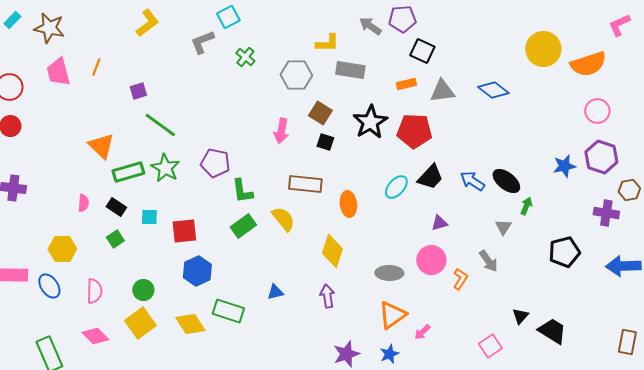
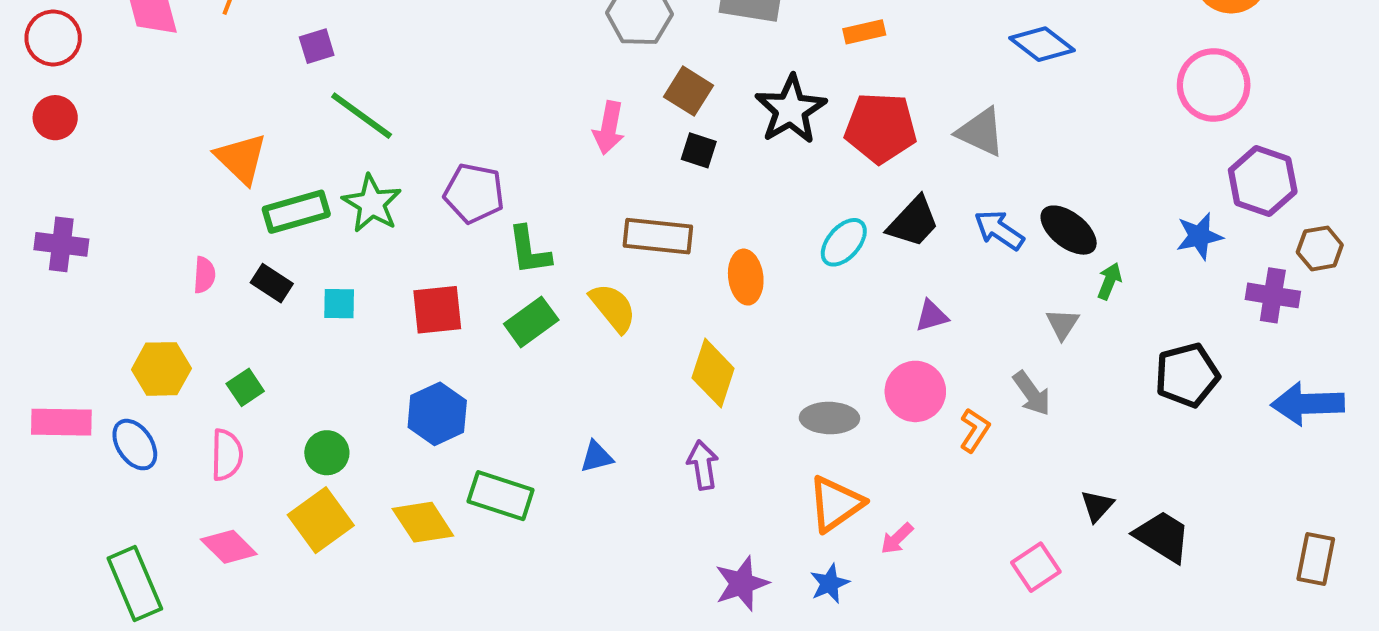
gray triangle: (442, 91) -> (981, 132), moved, turned 32
pink circle: (597, 111) -> (1214, 85), moved, size x1.4
blue star: (564, 166) -> (1199, 236), moved
red square: (184, 231) -> (437, 310), moved
green square: (115, 239) -> (245, 387), moved

